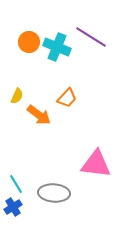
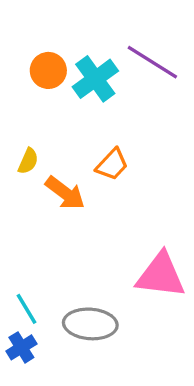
cyan cross: (57, 47) -> (95, 79), turned 32

